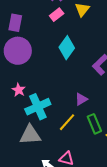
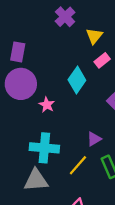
pink rectangle: (57, 15) -> (102, 60), moved
pink star: (19, 90) -> (47, 105), moved
cyan cross: (38, 107) -> (44, 148), turned 30

